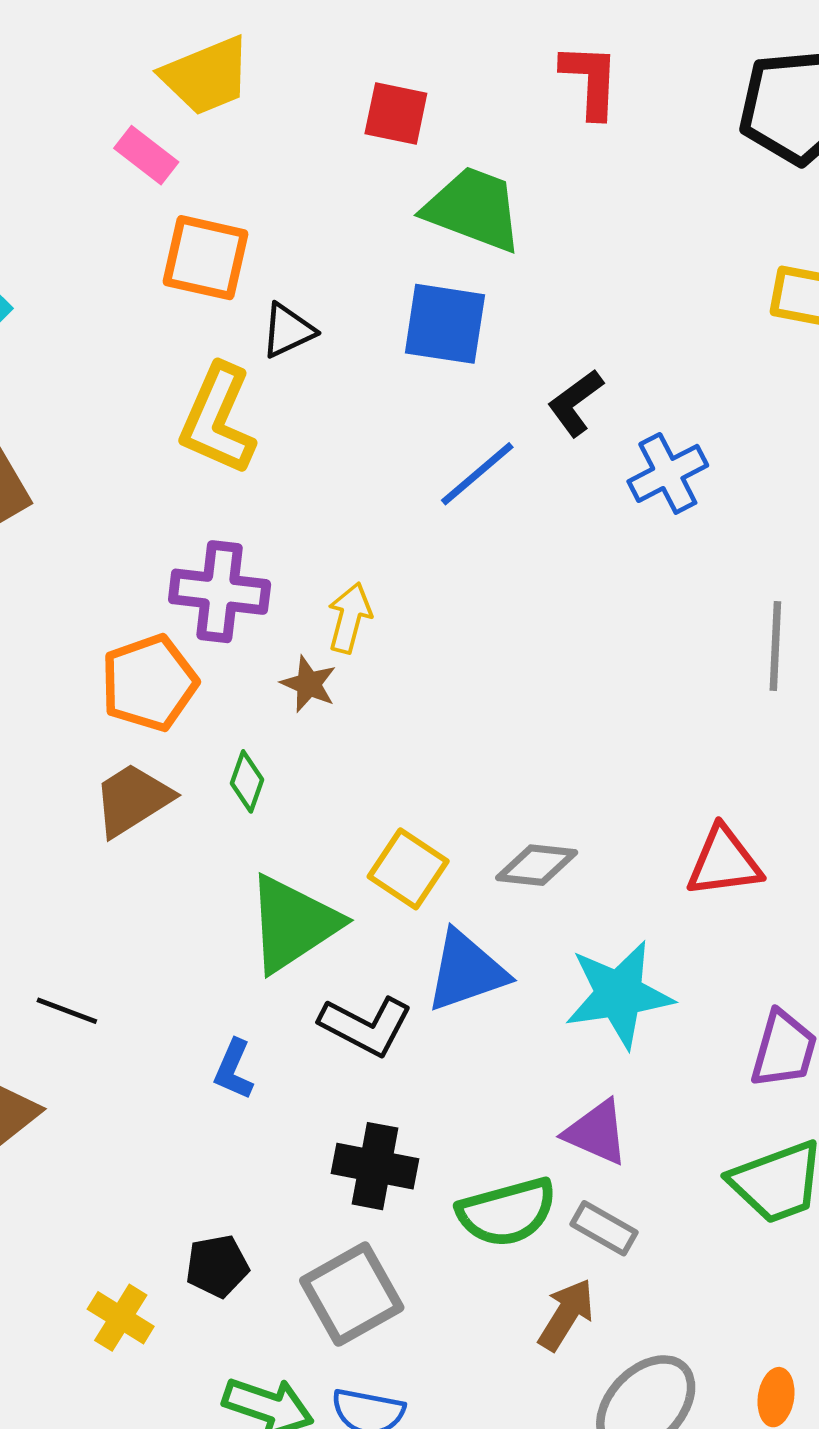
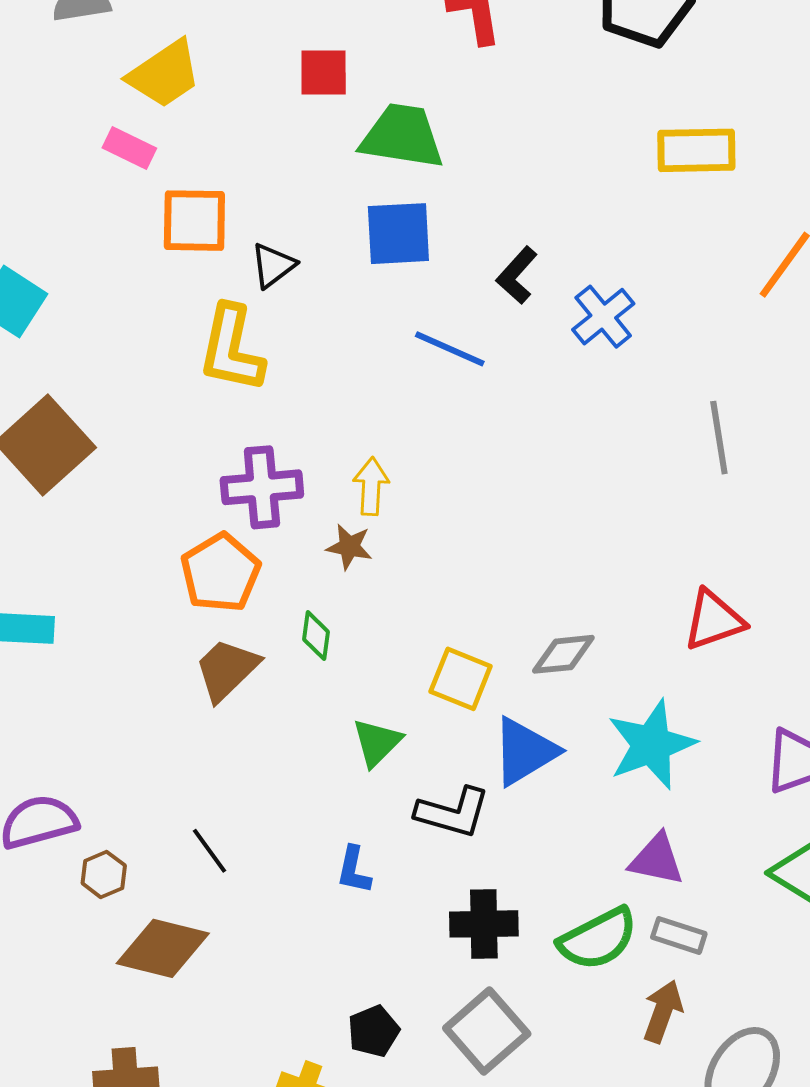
blue line: (477, 474) -> (450, 349), turned 76
green triangle: (293, 924) -> (377, 742), size x0.6
black line: (67, 1011) -> (210, 851), turned 45

